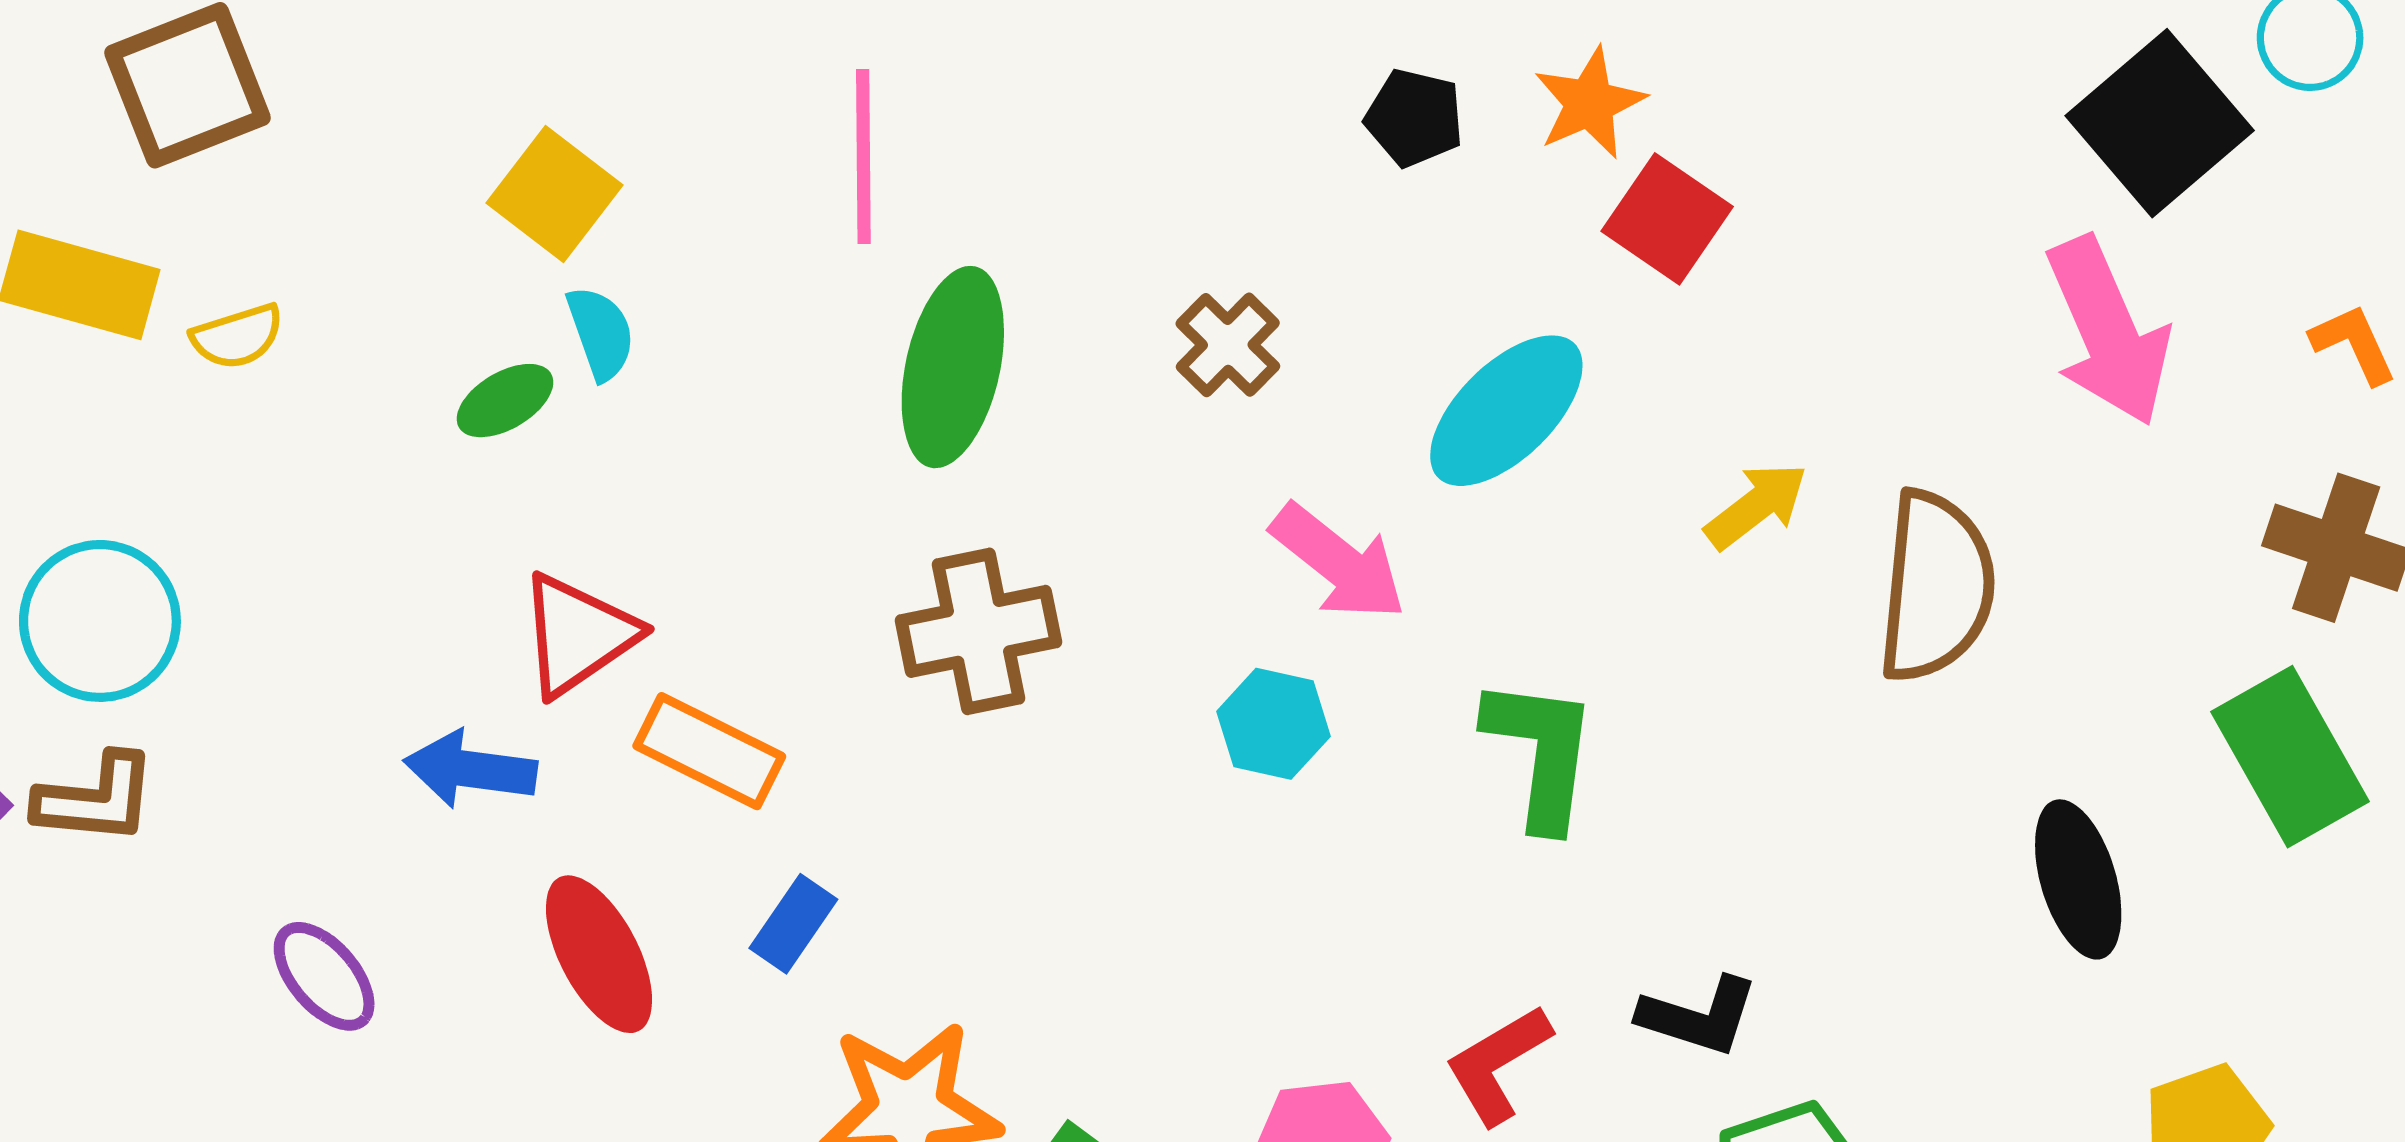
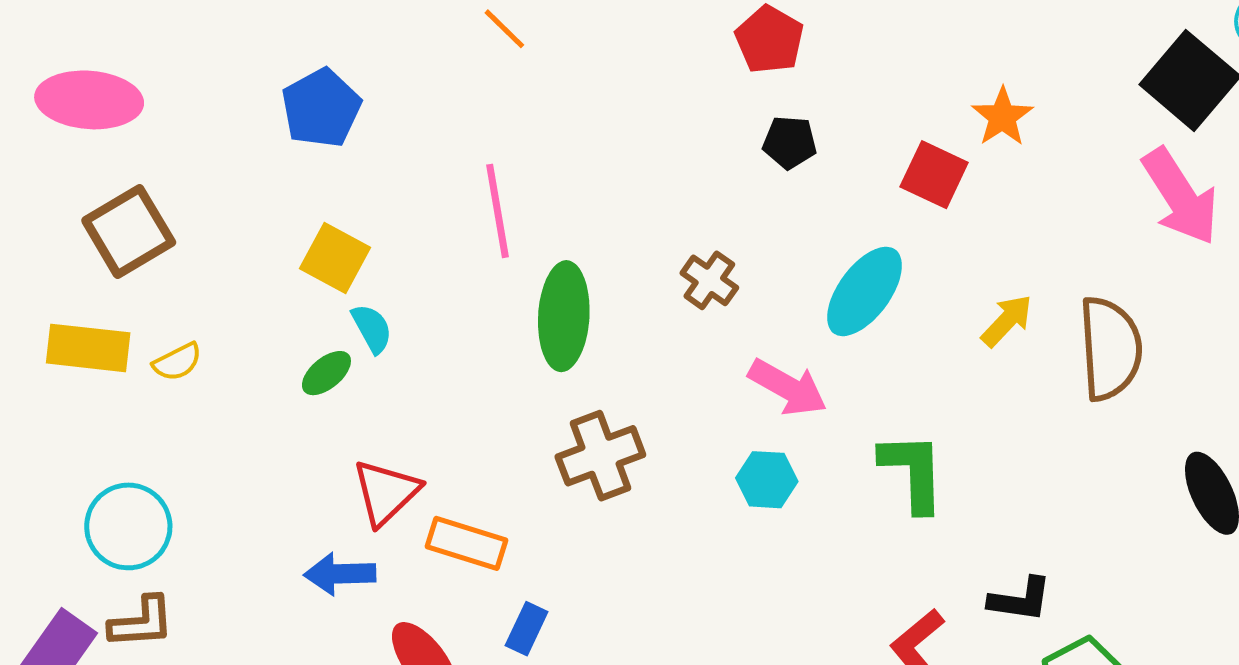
orange star: (1590, 103) -> (1002, 117), moved

